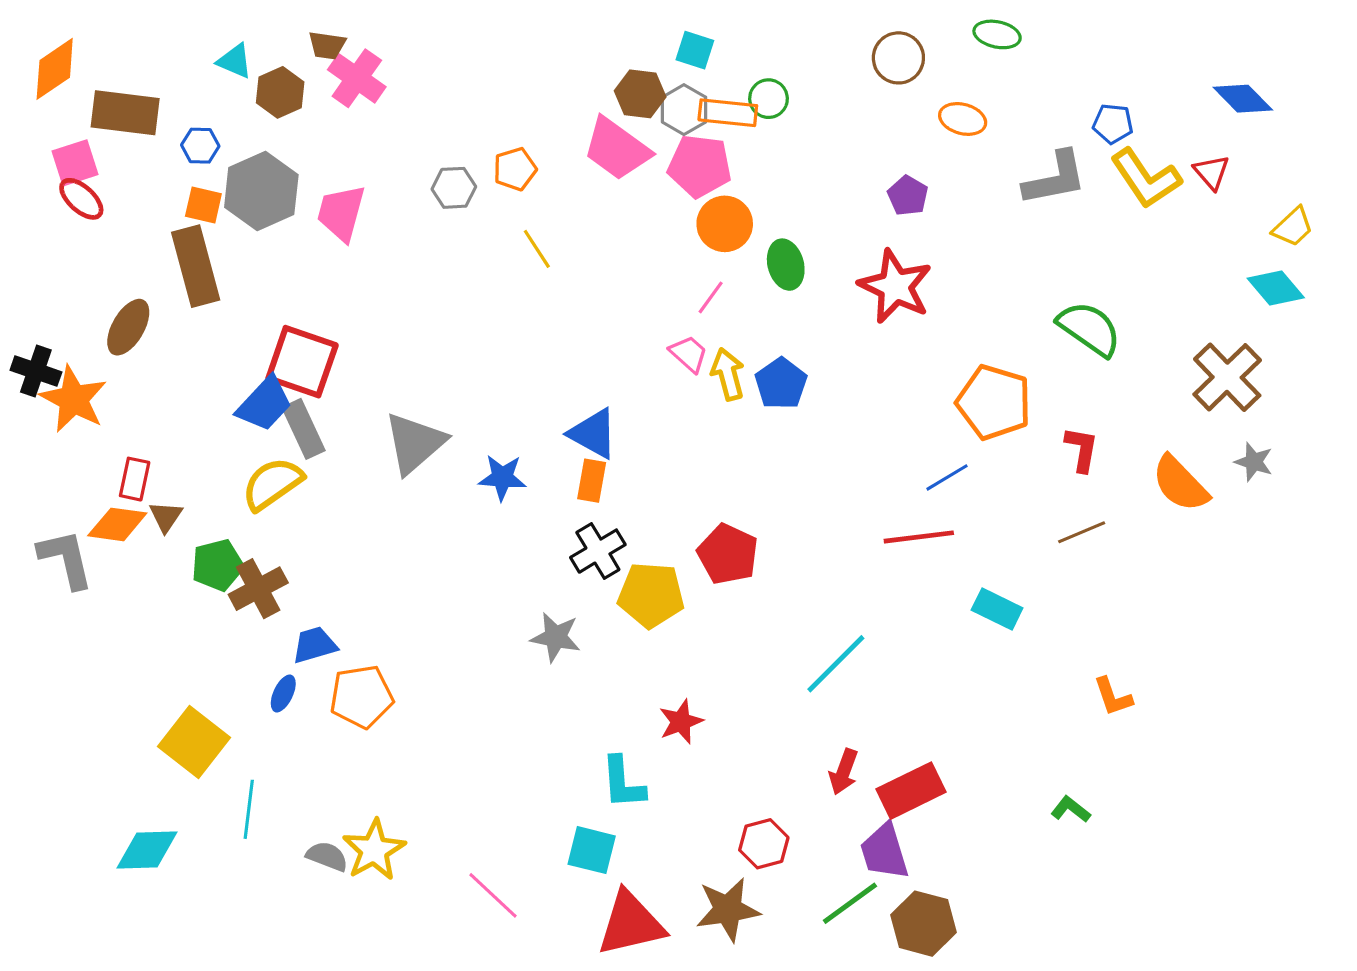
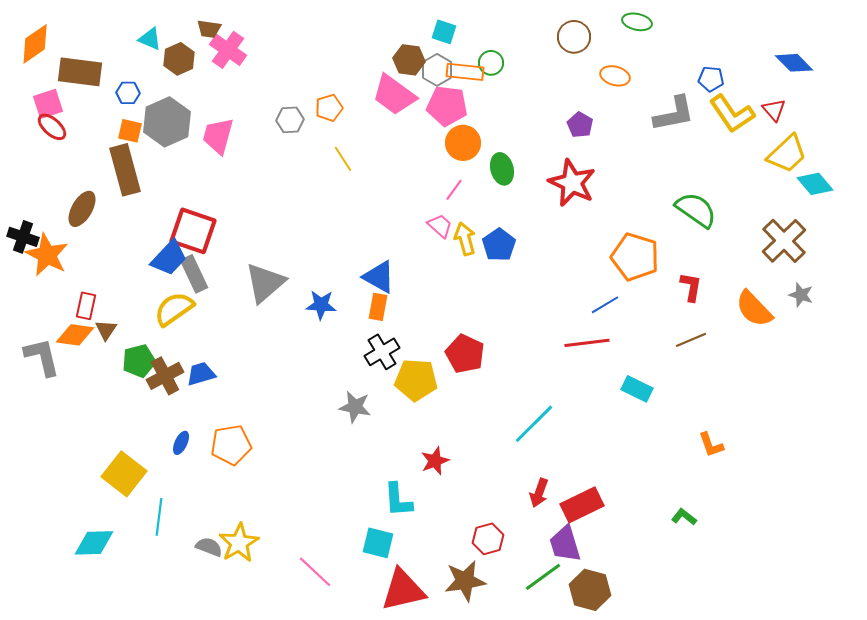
yellow trapezoid: (1293, 227) -> (787, 154), moved, size x1.5
blue trapezoid: (315, 645) -> (201, 374), moved

